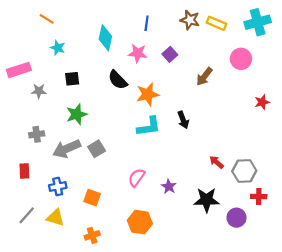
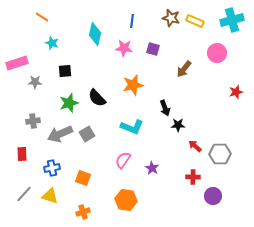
purple square: (170, 54) -> (153, 49), turned -32
black semicircle: (118, 80) -> (97, 98), moved
cyan L-shape: (149, 127) -> (132, 127), moved, turned 30
red cross: (259, 197) -> (193, 177), moved
black star: (207, 200) -> (178, 125), moved, size x0.6

